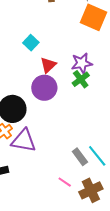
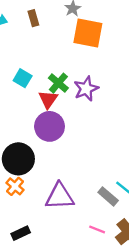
green cross: (81, 79) -> (58, 83), moved
purple triangle: (24, 141) -> (60, 196), moved

